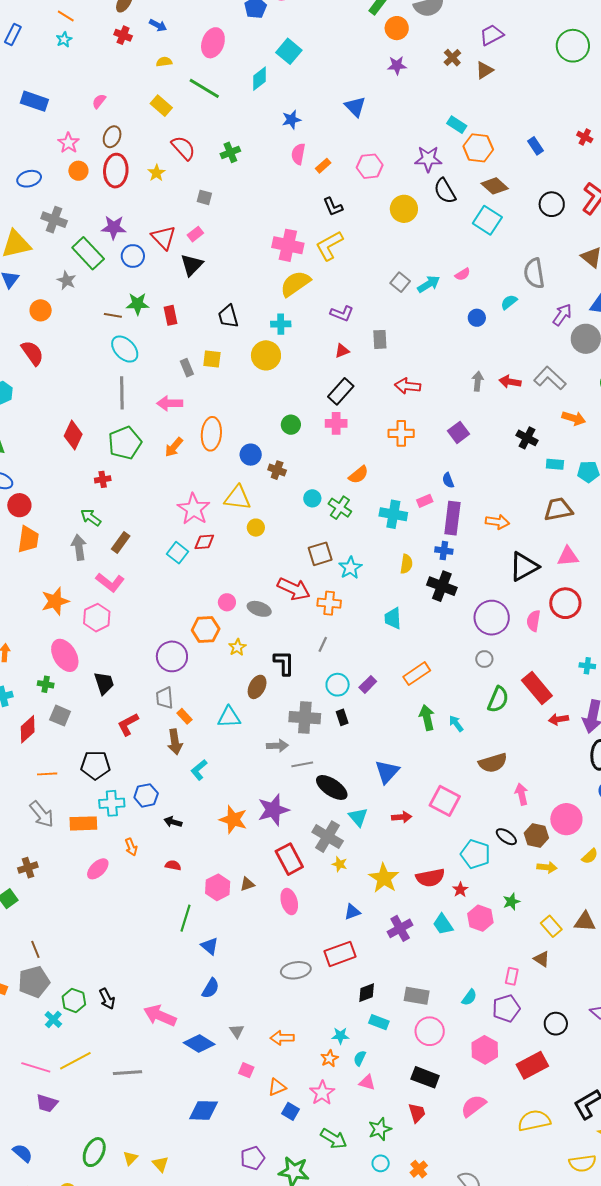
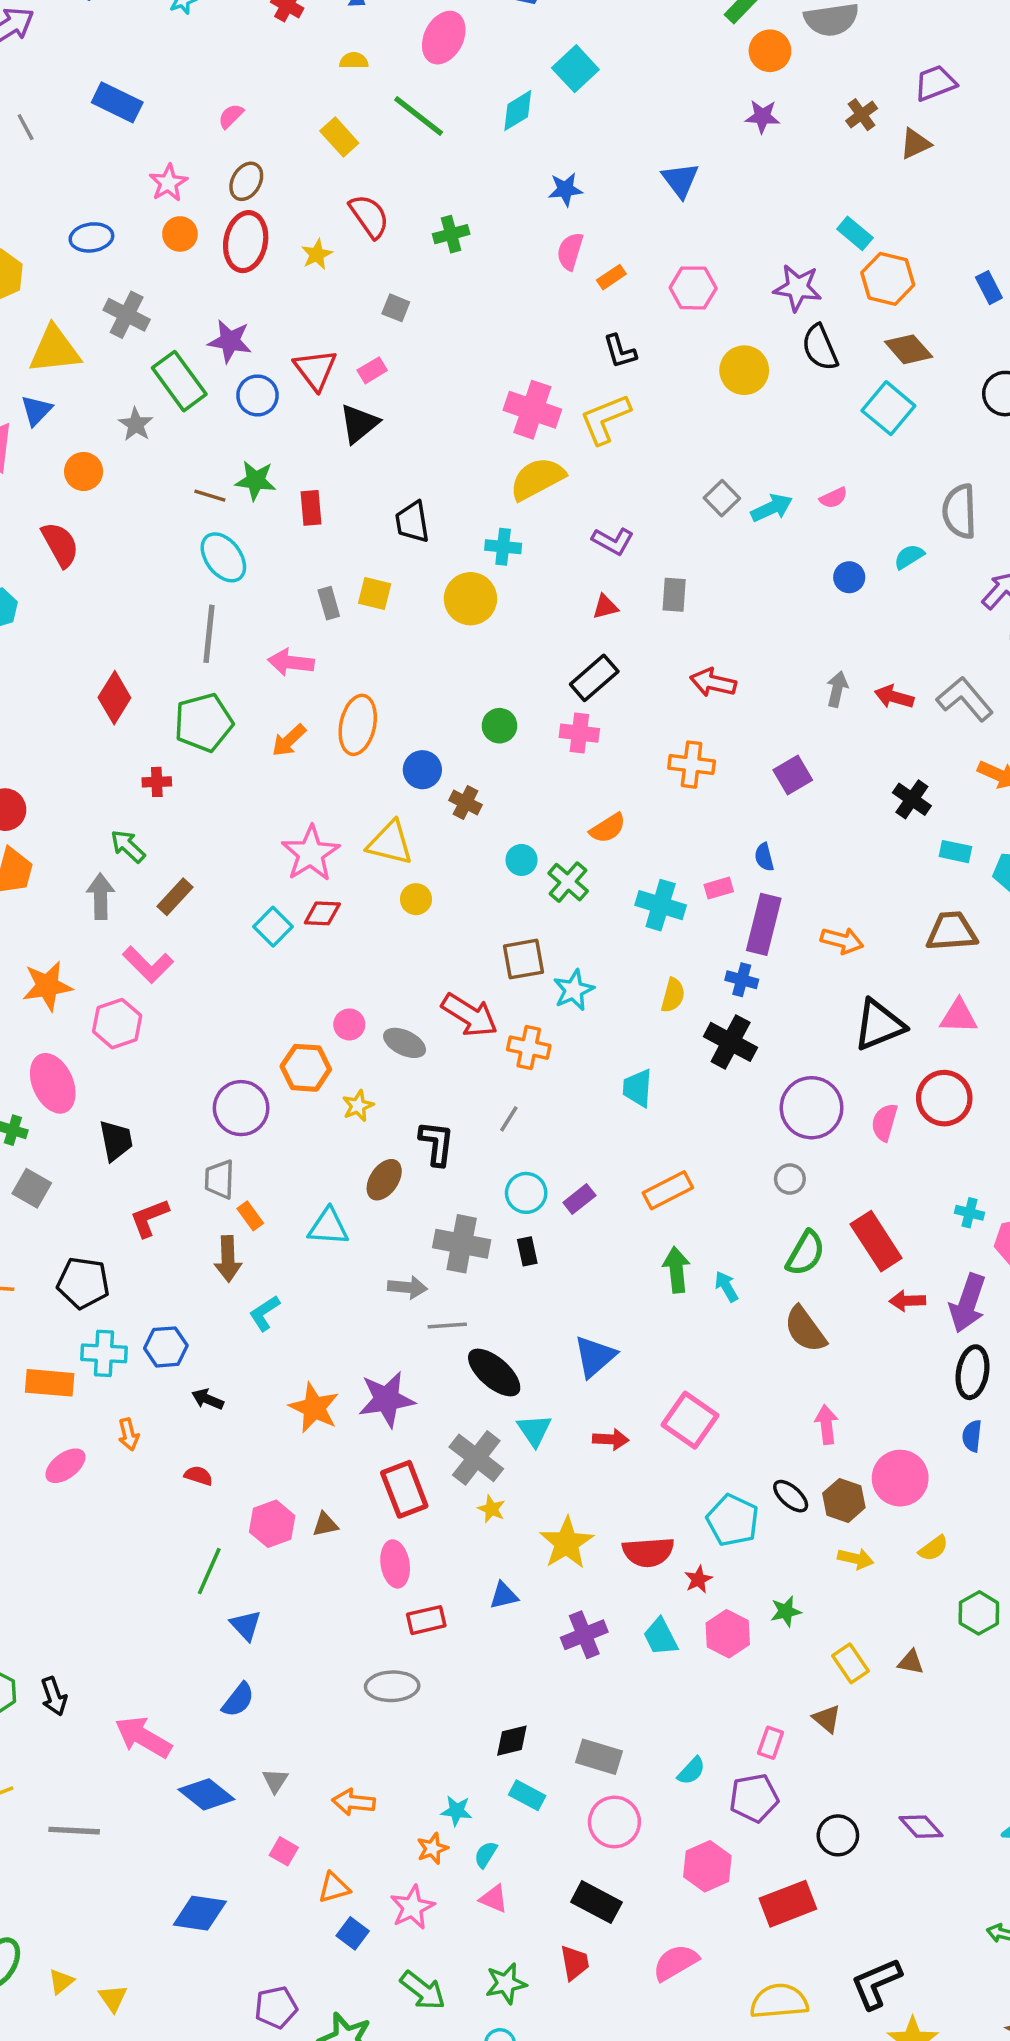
brown semicircle: (493, 763) -> (805, 1329), moved, turned 64
brown triangle: (585, 922) -> (911, 1662), size x0.7
red rectangle: (340, 954) -> (426, 1620), moved, size x0.7

